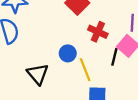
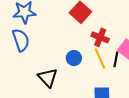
yellow line: (85, 70) -> (100, 58), moved

